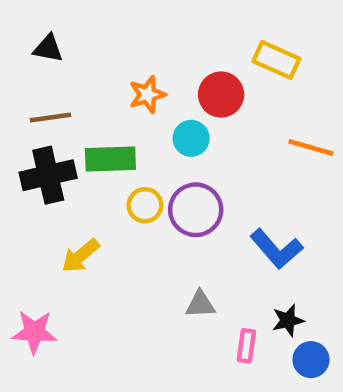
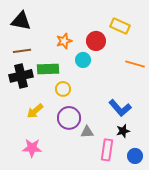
black triangle: (48, 48) -> (21, 21), size x1.5
purple circle: (196, 210) -> (69, 118), moved
black star: (288, 320) -> (123, 131), moved
pink star: (34, 332) -> (32, 148), moved
pink rectangle: (246, 346) -> (107, 150), size x1.5

